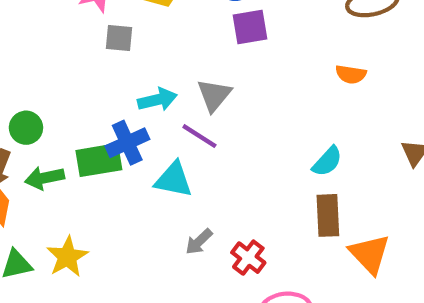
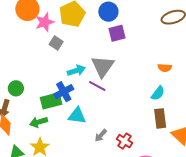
gray square: (119, 38) -> (56, 43), turned 32
orange semicircle: (351, 74) -> (165, 68), moved
gray triangle: (214, 95) -> (103, 66), size x1.4
green arrow: (44, 178) -> (39, 122), moved
cyan triangle: (174, 180) -> (77, 116), moved

